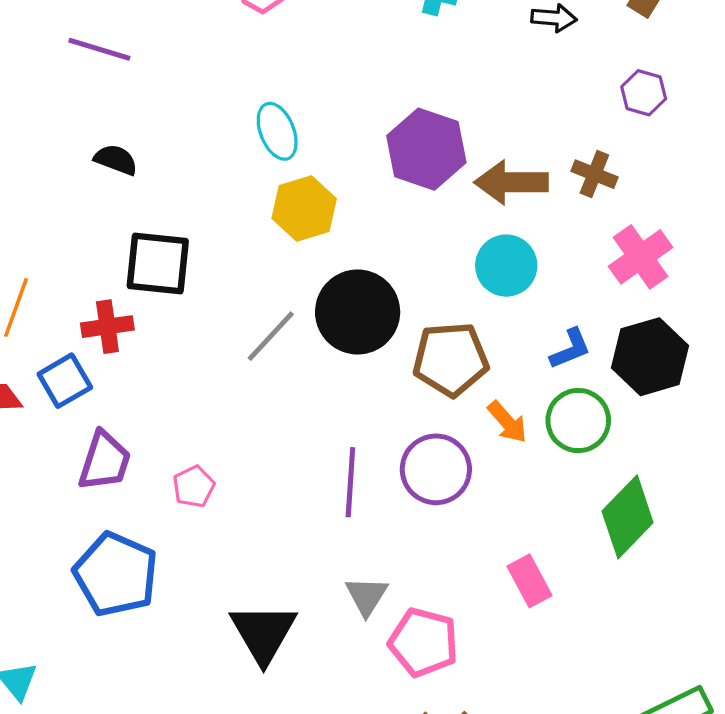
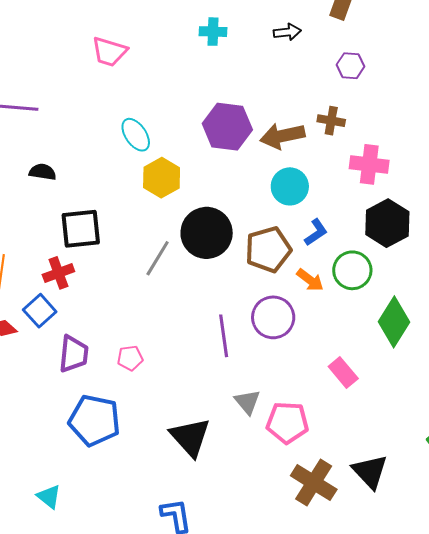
pink cross: (641, 257) -> (369, 164), turned -36
blue L-shape: (570, 349) -> (316, 232), moved
pink pentagon: (194, 487) -> (130, 358), turned 30

